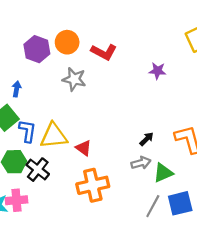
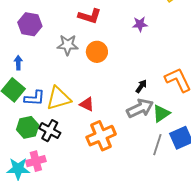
orange circle: (67, 42) -> (97, 52), moved
blue L-shape: (27, 131) -> (35, 98), turned 95
gray arrow: (141, 163) -> (140, 108), size x1.5

